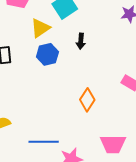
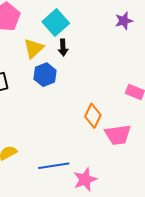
black arrow: (81, 41) -> (63, 48), moved
pink trapezoid: (113, 144) -> (118, 135), moved

